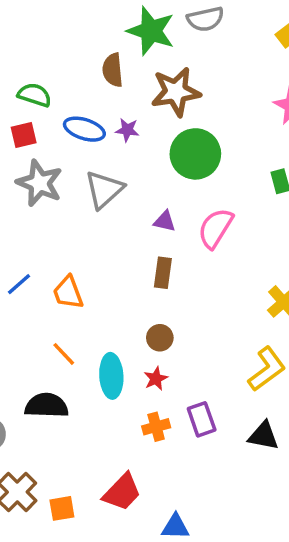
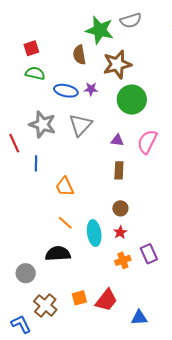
red square: (24, 135) -> (31, 48), moved
blue line: (19, 284) -> (36, 163), moved, turned -42
orange square: (62, 508) -> (79, 298), moved

